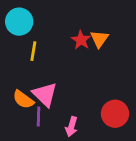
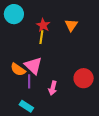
red star: (81, 40) -> (43, 25), moved
yellow line: (33, 51) -> (41, 37), moved

